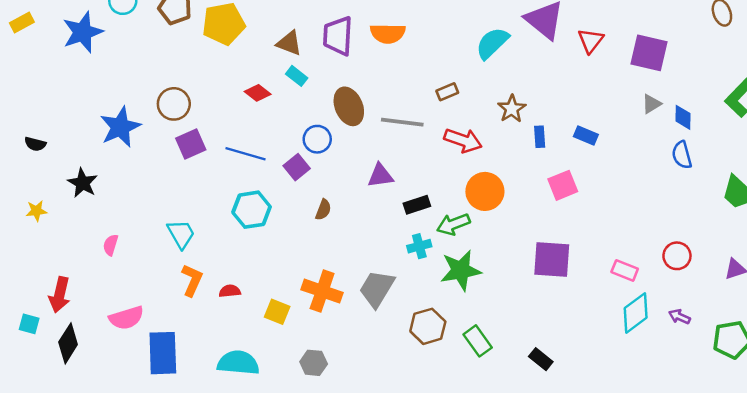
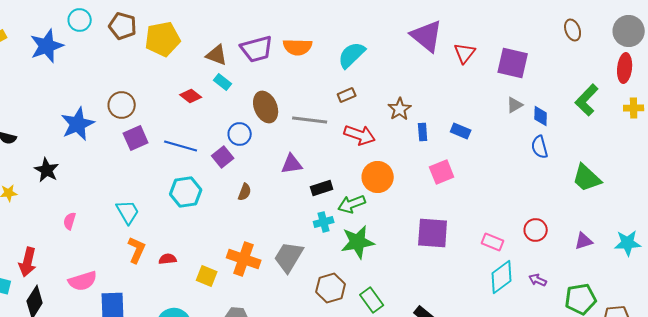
purple trapezoid: (338, 36) -> (257, 49), turned -108
cyan semicircle: (492, 43) -> (352, 55), moved

